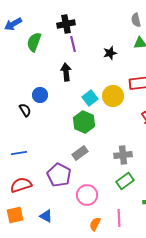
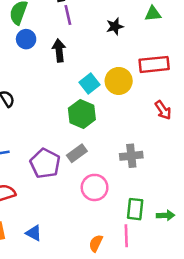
blue circle: (40, 95) -> (26, 39), moved
purple pentagon: (59, 175) -> (45, 163), moved
green rectangle: (125, 181) -> (135, 209), moved, turned -48
pink circle: (87, 195) -> (95, 187), moved

